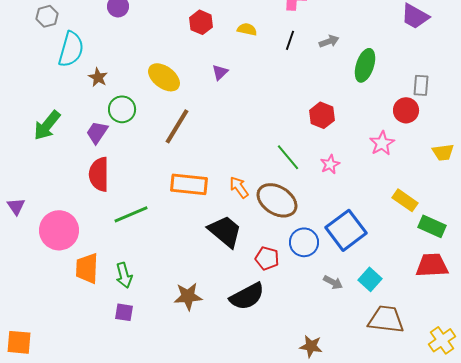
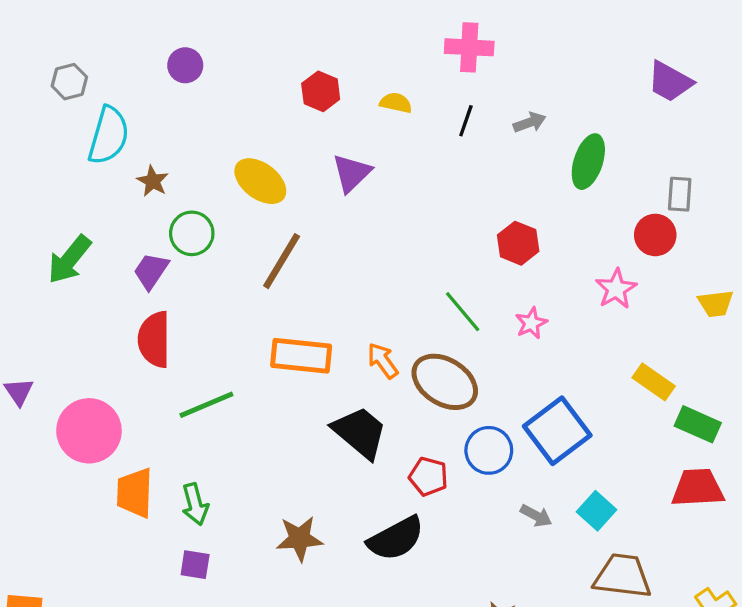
purple triangle: (220, 72) -> (352, 173), size x1.5

